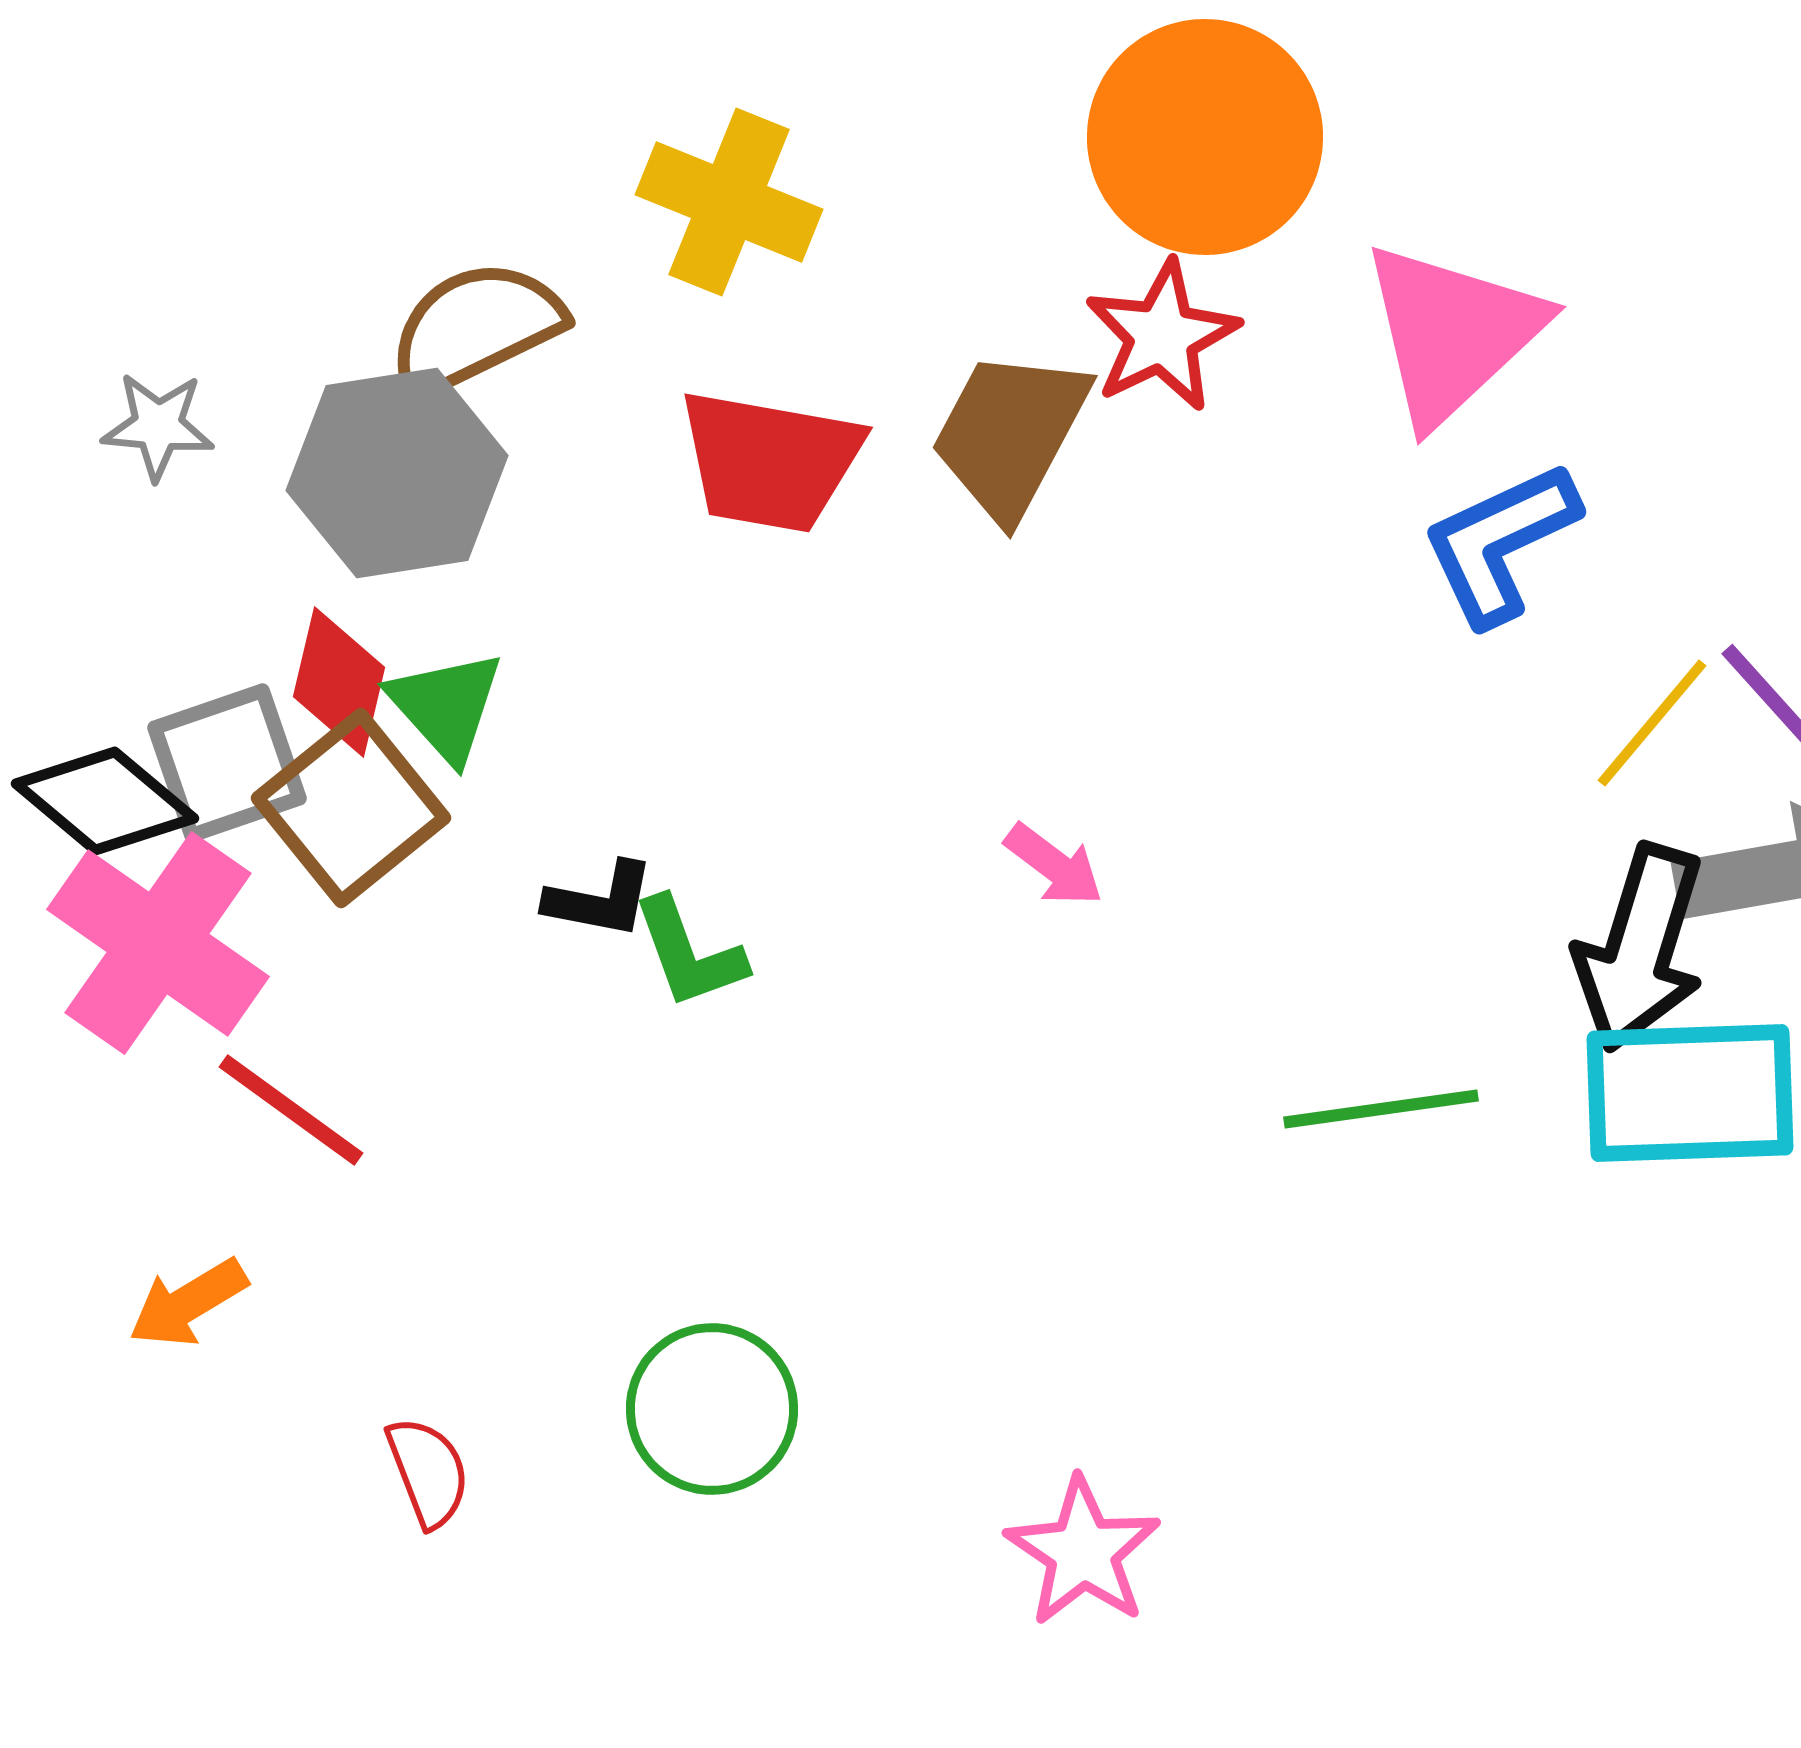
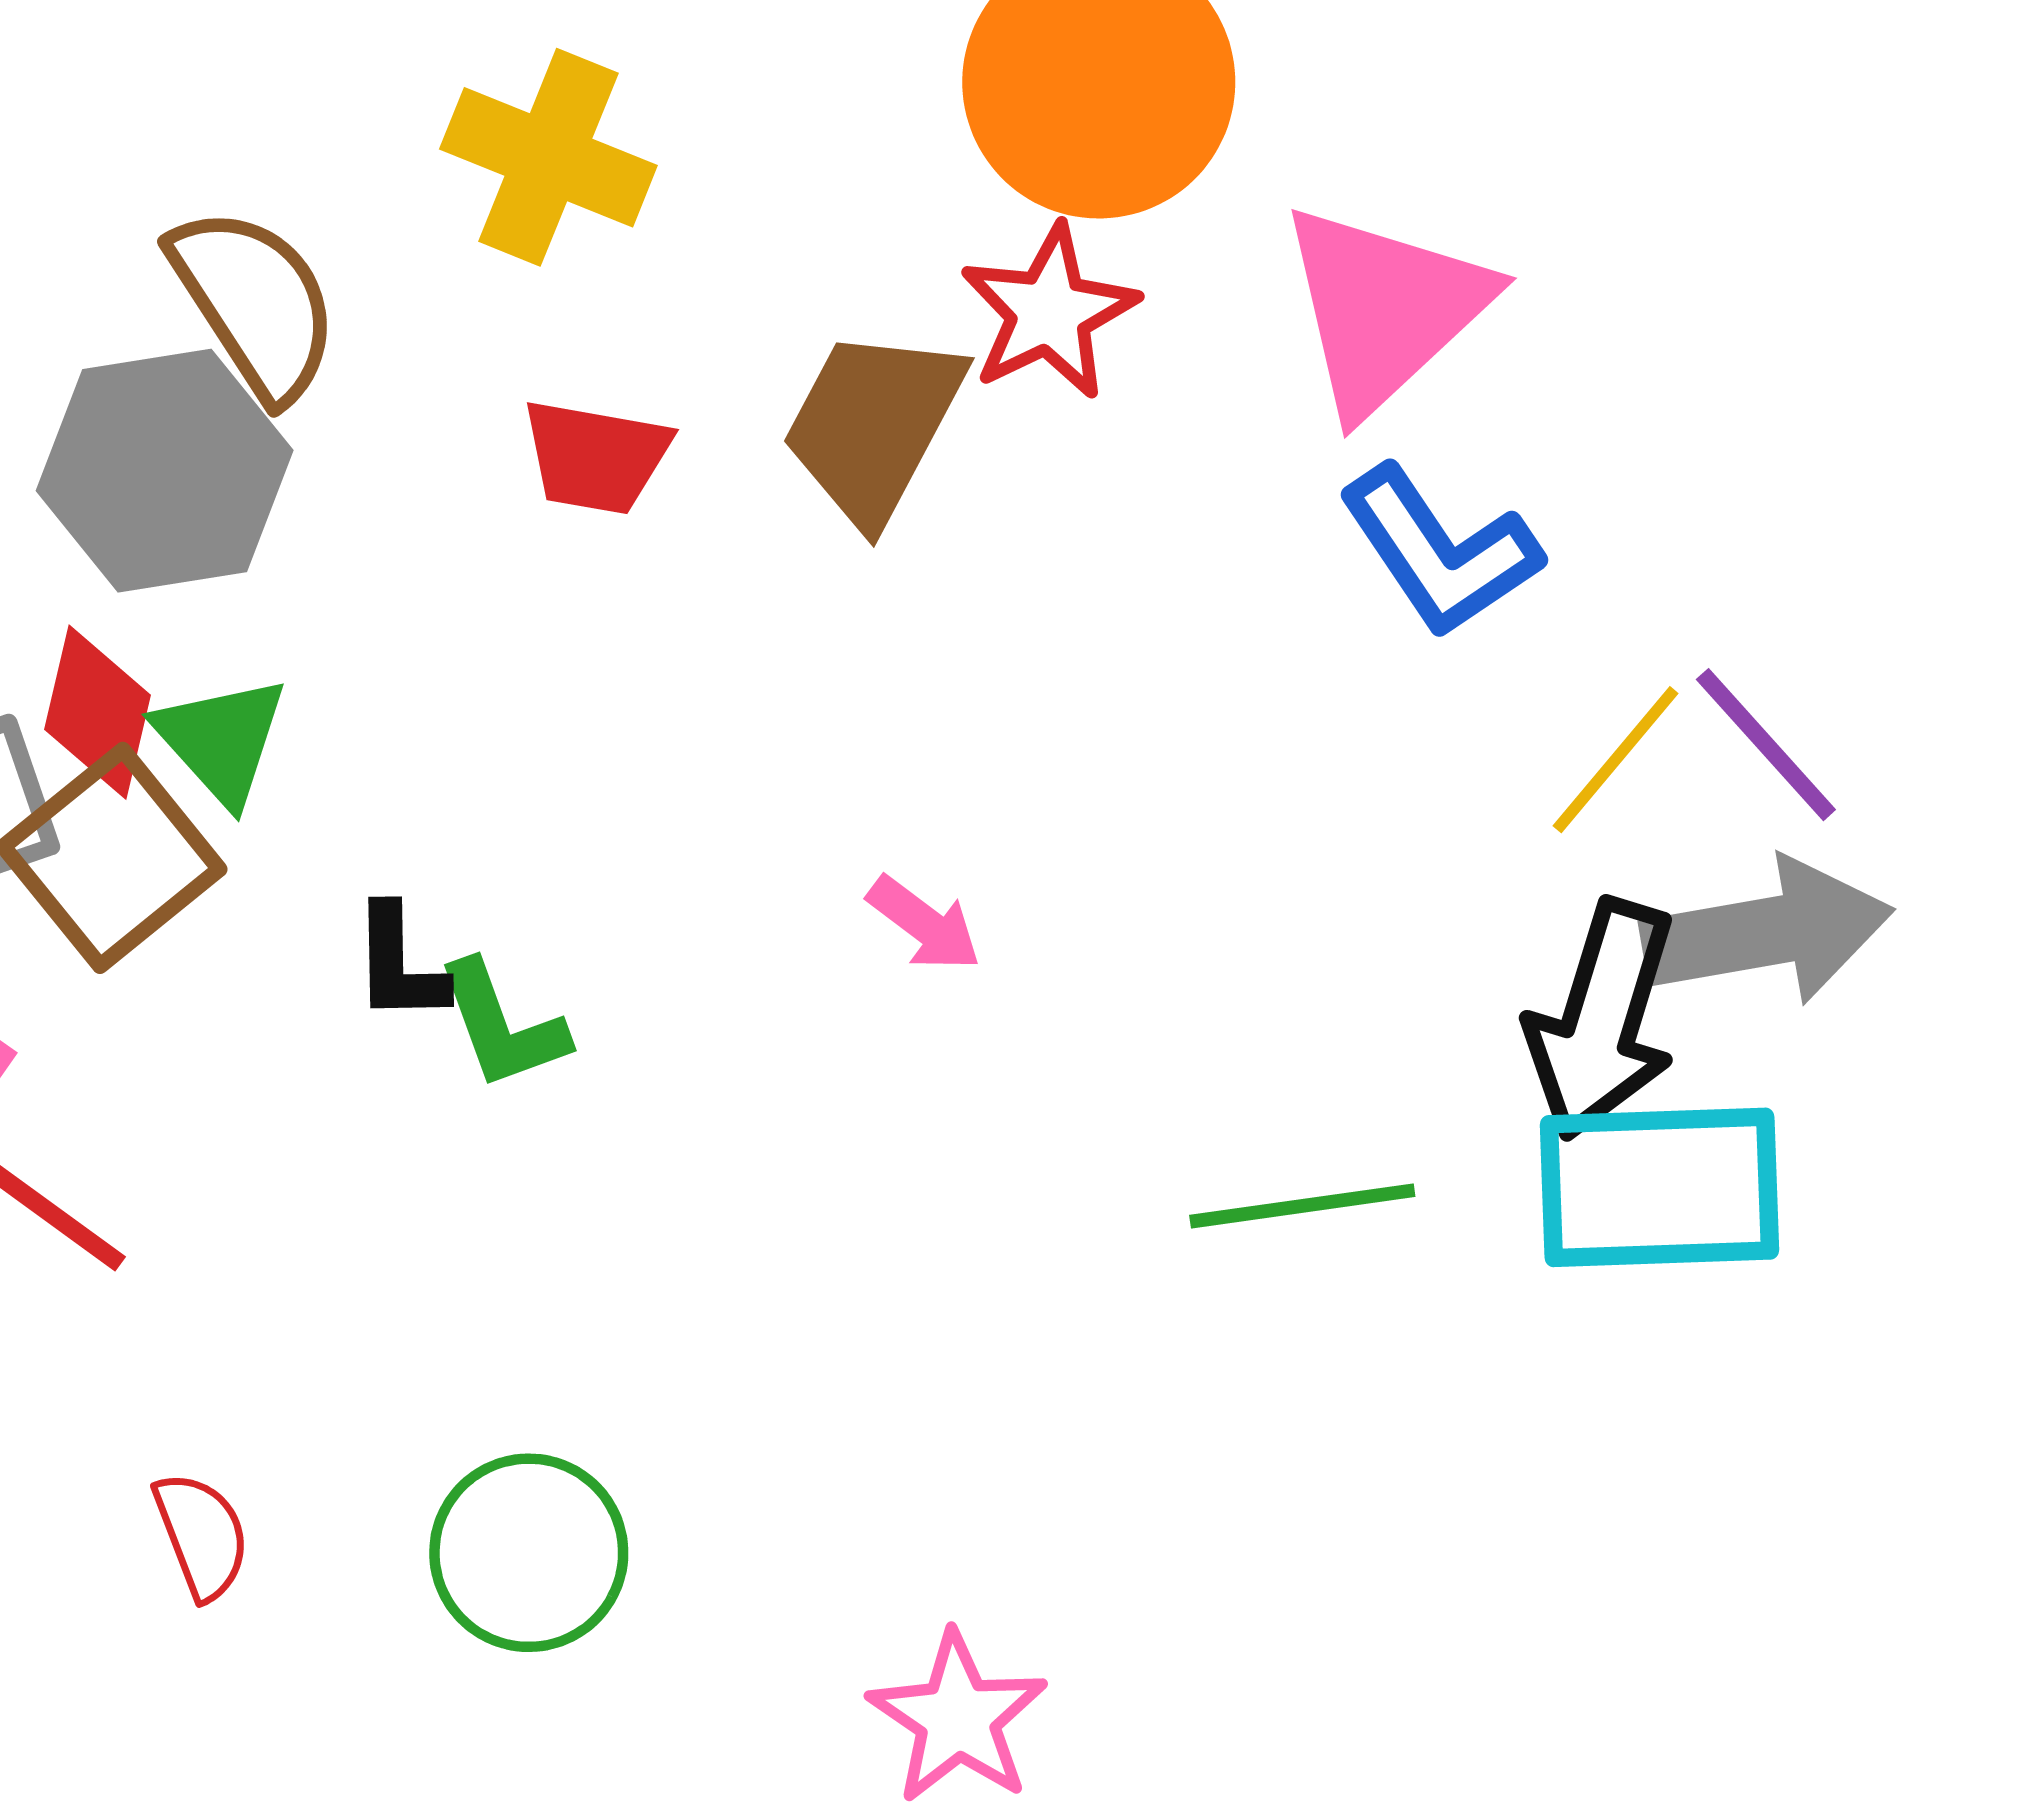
brown semicircle: (475, 328) -> (255, 303), turned 83
red trapezoid: (770, 461) -> (596, 457), size x0.7
blue L-shape: (1500, 543) -> (1440, 551), turned -99
black L-shape: (600, 900) -> (399, 964), turned 78
red semicircle: (428, 1472) -> (202, 1535), moved

